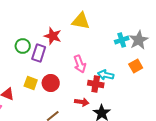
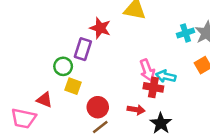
green circle: (23, 46) -> (63, 66), moved
pink arrow: (80, 64) -> (147, 70), moved
red circle: (51, 83) -> (98, 107), moved

